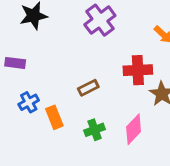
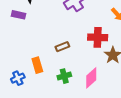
purple rectangle: (15, 63) -> (19, 15), moved
blue cross: (29, 102) -> (18, 78), moved

